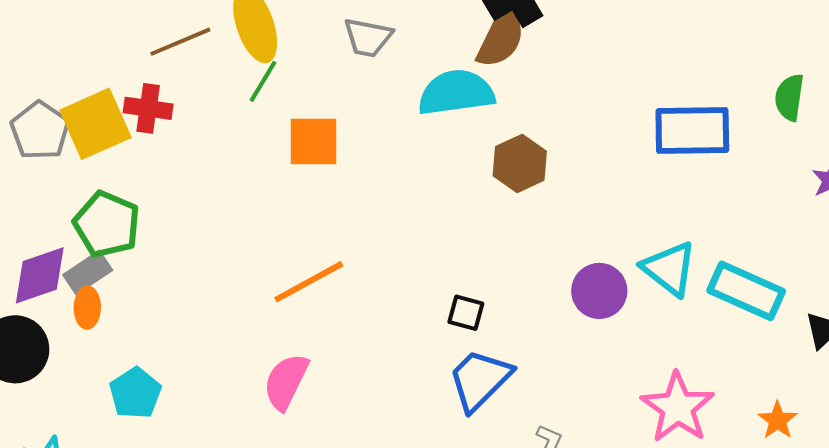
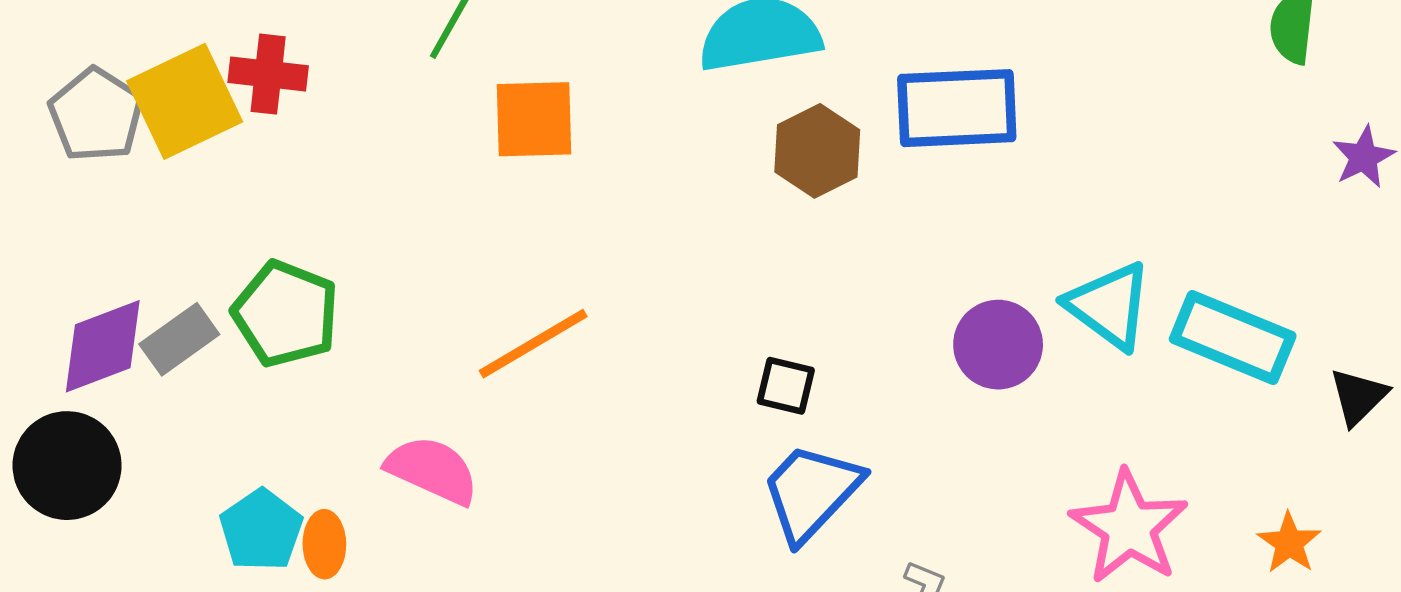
blue rectangle: (692, 131) -> (957, 108), moved
brown hexagon: (520, 163) -> (817, 151), moved
green pentagon: (107, 224) -> (286, 314), moved
orange ellipse: (87, 308) -> (324, 544), moved
pink semicircle: (286, 382) -> (432, 470), moved, turned 90

